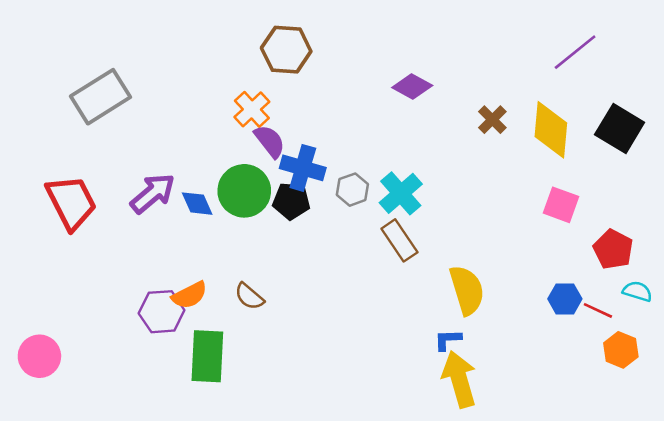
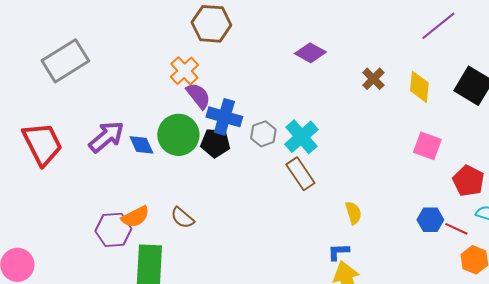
yellow diamond: (551, 130) -> (419, 87), size x0.7
yellow semicircle: (467, 290) -> (353, 213), size x0.6

